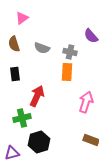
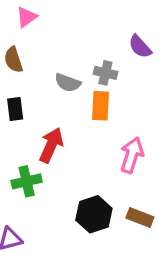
gray semicircle: (42, 48) -> (68, 83), moved
black hexagon: (39, 142) -> (94, 214), moved

